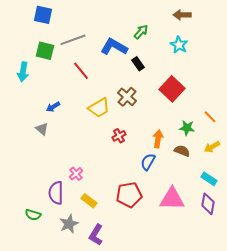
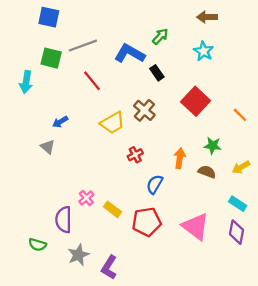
orange line: (210, 117) -> (240, 115), moved
blue semicircle: (148, 162) -> (155, 184), moved
pink triangle: (172, 199) -> (196, 226), turned 36
yellow rectangle: (89, 201) -> (113, 209), moved

